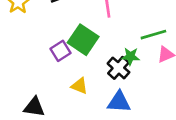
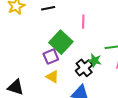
purple square: (61, 51) -> (51, 57), moved

